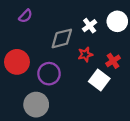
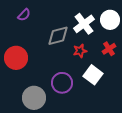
white cross: (90, 26) -> (84, 24), size x1.5
red cross: (113, 61) -> (109, 49), moved
purple circle: (49, 74) -> (62, 83), moved

